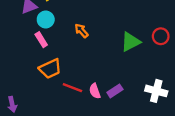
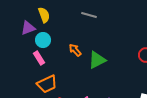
green triangle: (131, 42) -> (97, 60), moved

